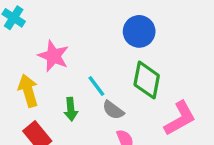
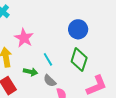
green arrow: (71, 109) -> (31, 72), turned -80
gray semicircle: (113, 110) -> (50, 81), moved

